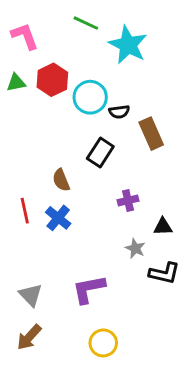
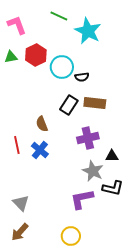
brown rectangle: (151, 134) -> (95, 103), moved, turned -60
purple cross: (128, 200) -> (88, 138), size x1.5
gray star: (135, 248) -> (93, 171), size x1.5
purple L-shape: (89, 289) -> (82, 199), moved

